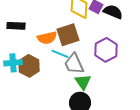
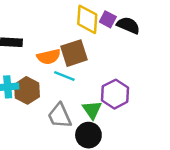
purple hexagon: (106, 50) -> (115, 94), moved
gray trapezoid: (74, 64) -> (60, 116), moved

